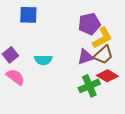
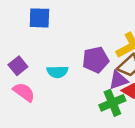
purple pentagon: (89, 24) -> (96, 60), moved
purple triangle: (85, 57) -> (118, 80), moved

